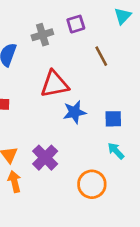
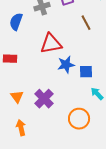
blue square: (113, 119) -> (86, 72), moved
orange arrow: (14, 182) -> (21, 128), moved

